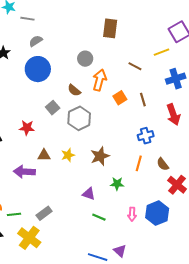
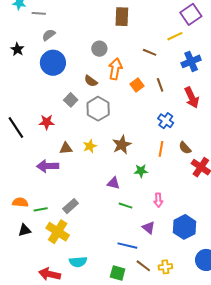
blue cross: (146, 136) -> (166, 121), turned -35
blue hexagon: (157, 213) -> (185, 227), moved
purple triangle: (120, 251) -> (149, 228), moved

